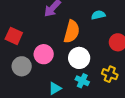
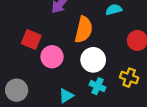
red square: (14, 36) -> (31, 39), moved
gray circle: (22, 66) -> (17, 90), moved

